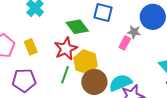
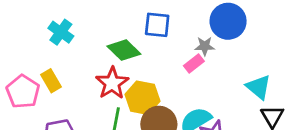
pink rectangle: (125, 43) -> (194, 63), turned 32
yellow rectangle: (31, 47) -> (51, 81), moved

